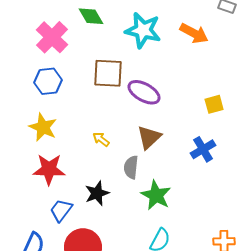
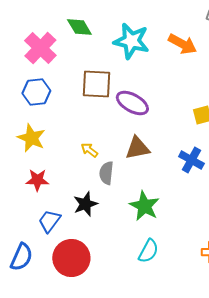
brown triangle: (149, 137) -> (137, 148), turned 32
blue cross: (203, 149) -> (191, 160), turned -30
gray semicircle: (131, 167) -> (106, 173), moved
red star: (49, 169) -> (37, 180), size x0.7

